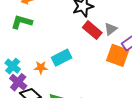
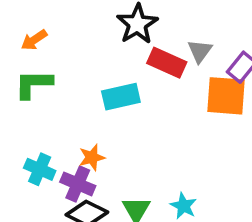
cyan rectangle: (62, 58) -> (121, 97), moved, turned 30
purple cross: (18, 82) -> (78, 184), moved

